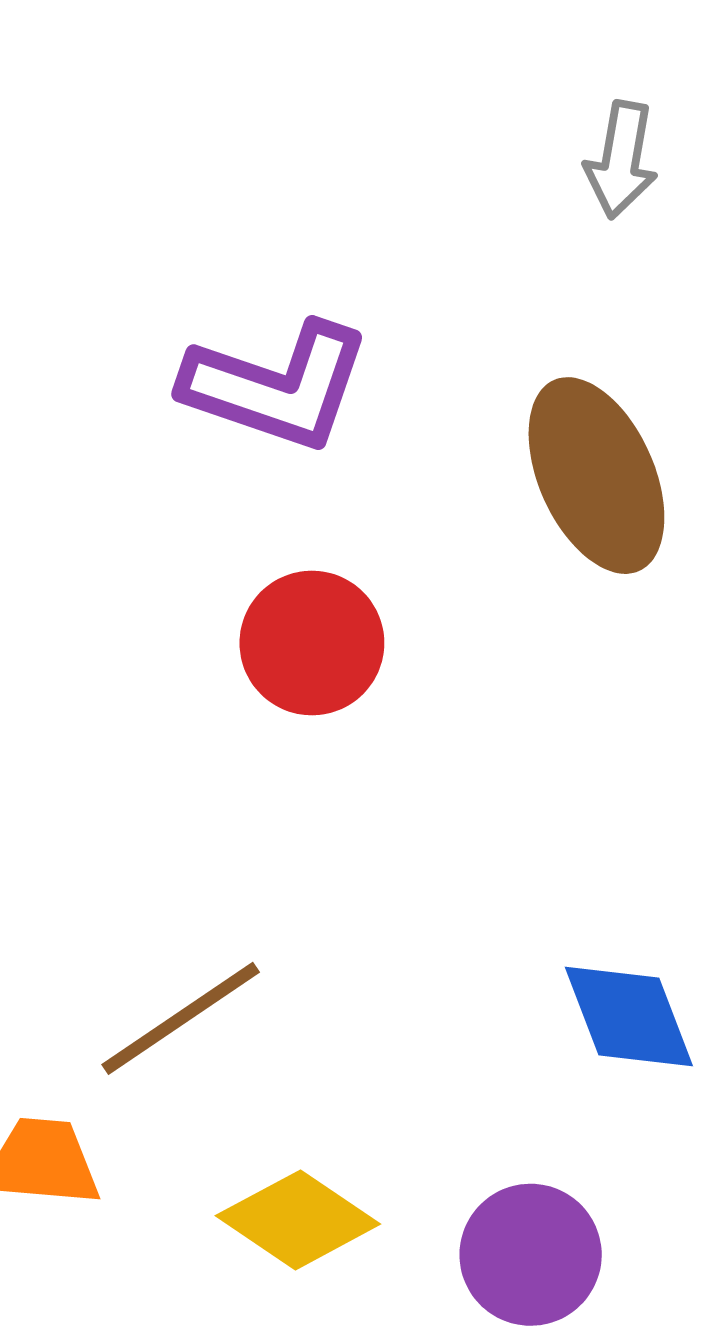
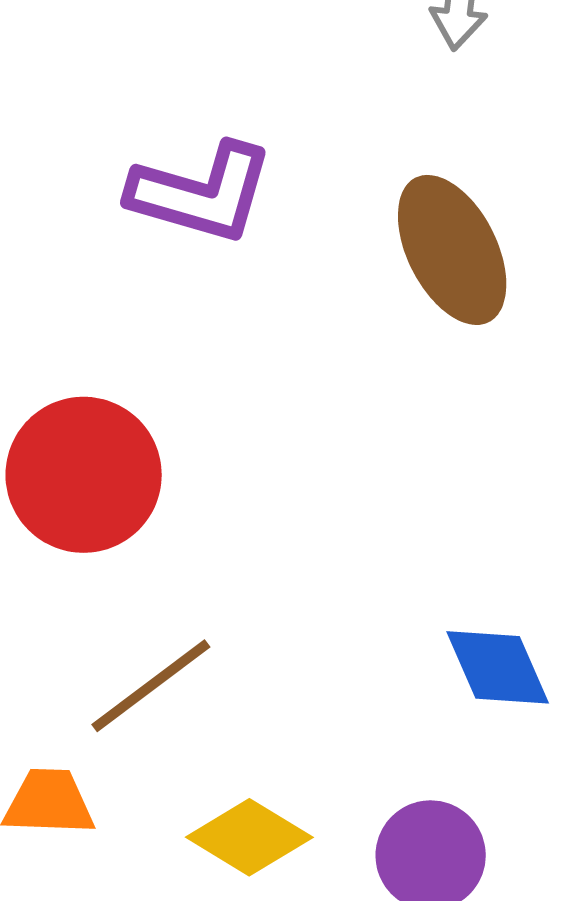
red circle: (312, 643) -> (84, 475), moved, size x1.4

